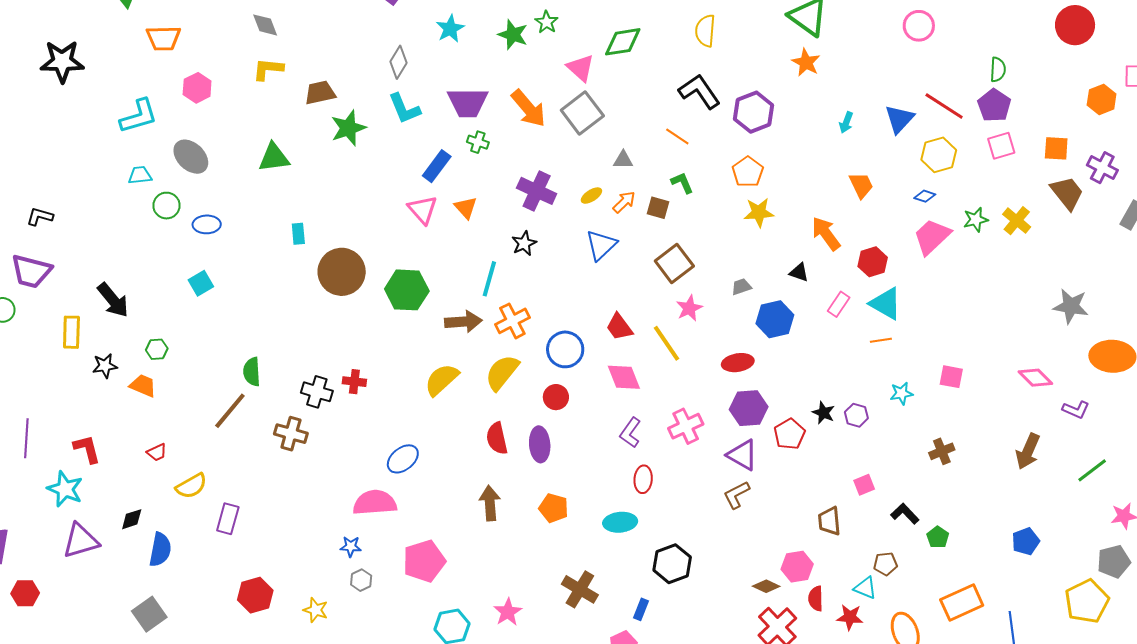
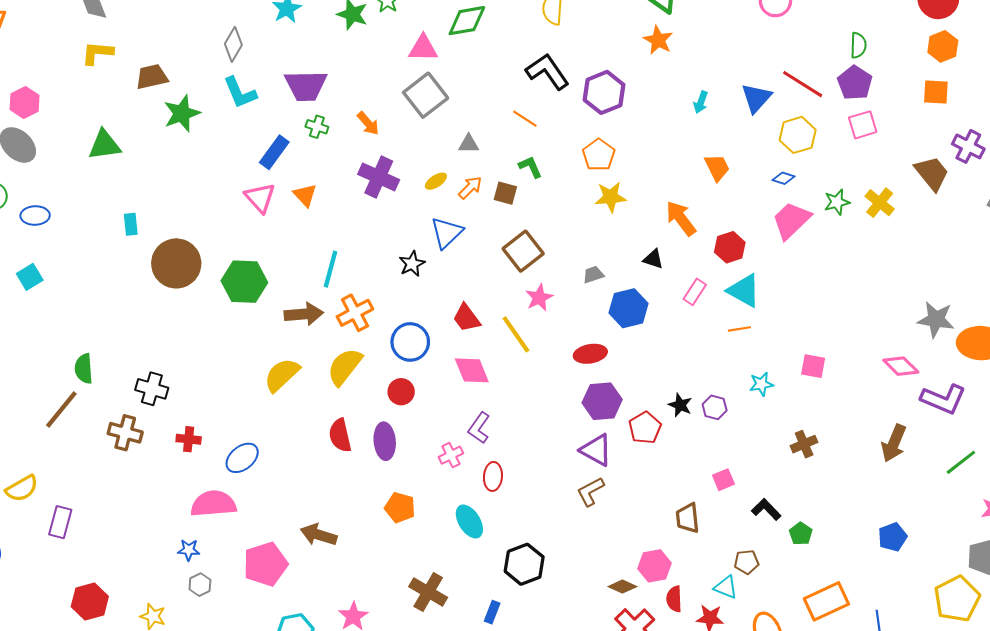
pink triangle: (580, 68) -> (423, 48), turned -40
pink hexagon: (197, 88) -> (25, 102), moved
orange hexagon: (1102, 99) -> (943, 46), moved
orange arrow: (528, 108) -> (368, 123), moved, size x0.6
orange square: (1056, 148) -> (936, 92), moved
black star: (524, 243) -> (412, 264), moved
gray star: (1071, 306) -> (936, 320), moved
red cross: (354, 382) -> (189, 439), moved
purple L-shape: (1076, 410) -> (943, 399), size x1.6
pink cross: (686, 426) -> (451, 455), moved, size x0.7
brown arrow: (490, 503) -> (319, 535), moved, turned -68
cyan ellipse: (620, 522) -> (469, 522), turned 64

